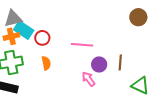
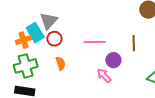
gray triangle: (13, 19) -> (49, 21), moved, turned -30
cyan rectangle: (24, 30) -> (35, 33), turned 30
brown line: (120, 62) -> (134, 43), moved

